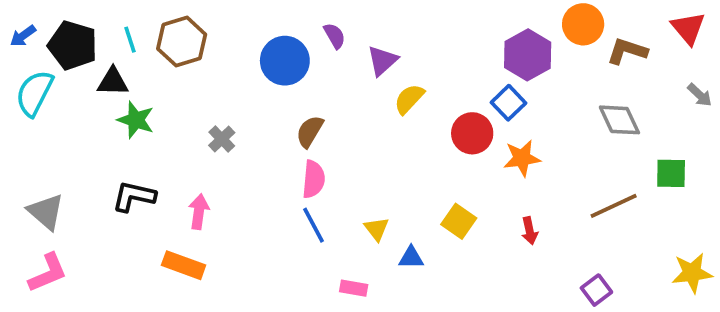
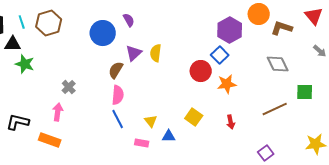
purple triangle: (382, 61) -> (134, 53), moved
yellow semicircle: (409, 99) -> (156, 53), moved, turned -36
gray cross: (222, 139) -> (69, 87), moved
black L-shape: (134, 196) -> (18, 122), moved
pink rectangle: (354, 288) -> (142, 143), moved

